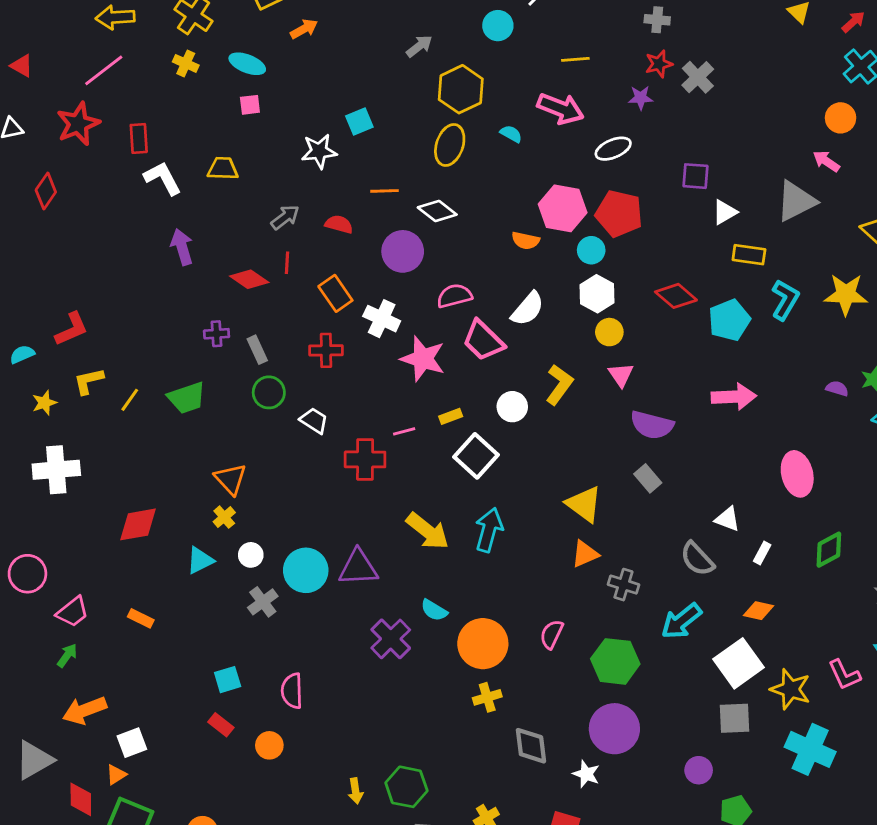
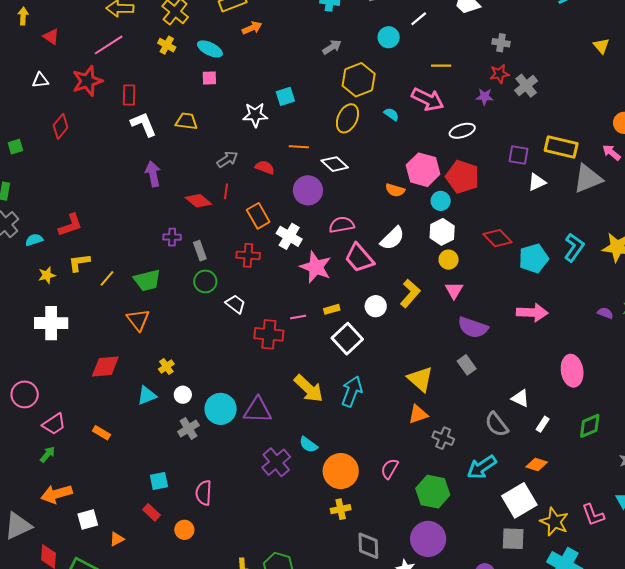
yellow rectangle: (749, 255) -> (561, 147), moved, size x1.4
orange triangle: (230, 479) -> (138, 320), moved
orange triangle: (116, 775) -> (117, 539), moved

